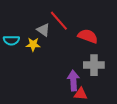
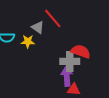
red semicircle: (88, 36) -> (81, 51), moved
gray cross: (94, 65) -> (70, 61), moved

